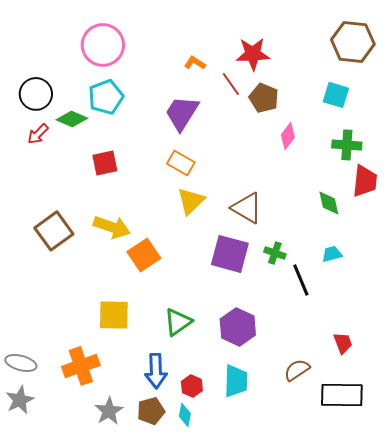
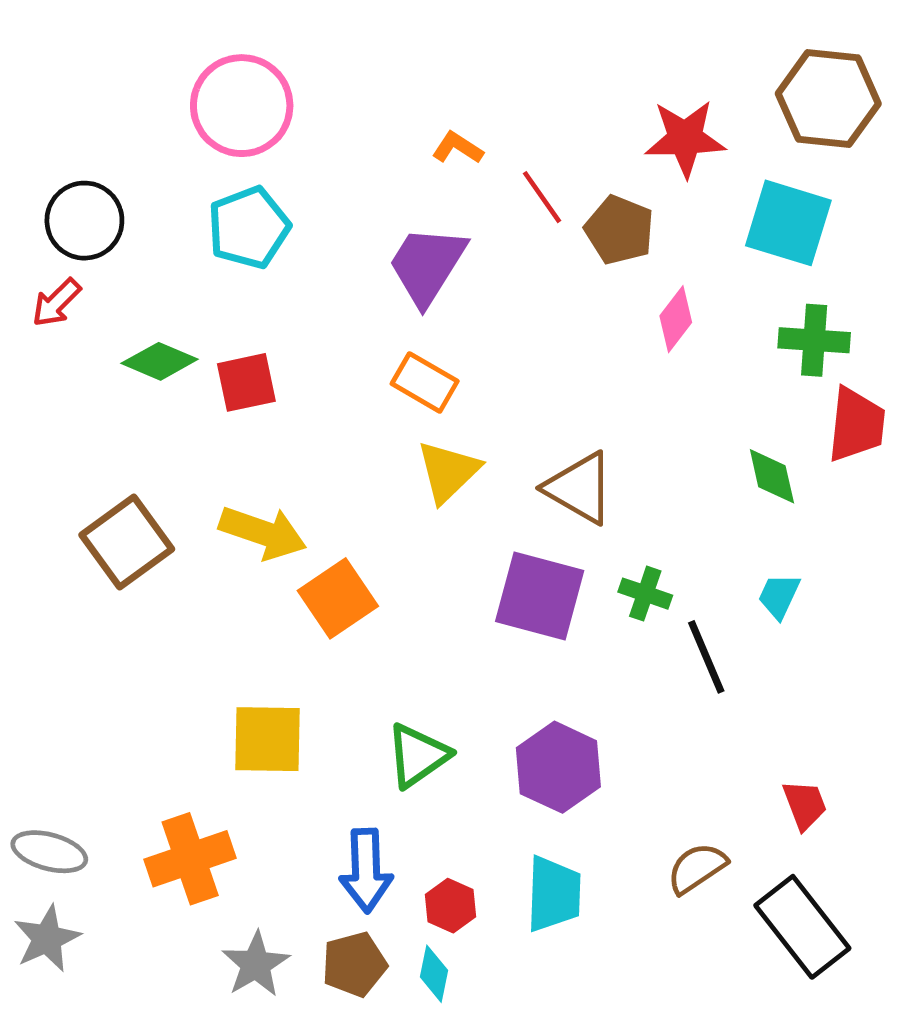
red star: (253, 54) -> (685, 138), moved
cyan square: (336, 95) -> (788, 223), size x1.4
green diamond: (72, 119) -> (160, 361), moved
red arrow: (38, 134) -> (56, 303), moved
cyan trapezoid: (332, 254) -> (779, 596), turned -50
black rectangle: (342, 395) -> (802, 927), turned 51

